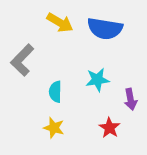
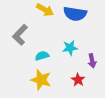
cyan semicircle: (55, 92) -> (42, 56), turned 72
yellow star: (54, 128) -> (41, 80), size x1.5

